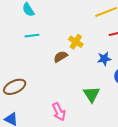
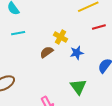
blue star: (104, 59) -> (77, 53), moved

